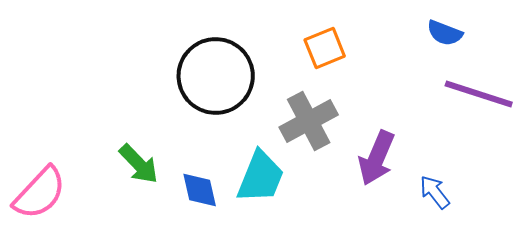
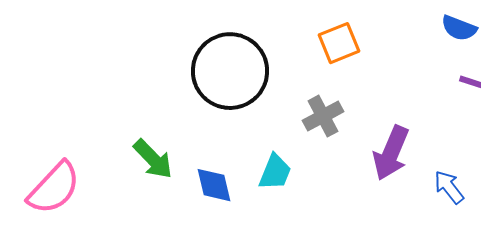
gray cross: (309, 121) -> (323, 116), size x0.7
cyan trapezoid: (261, 177) -> (275, 172), size x0.7

